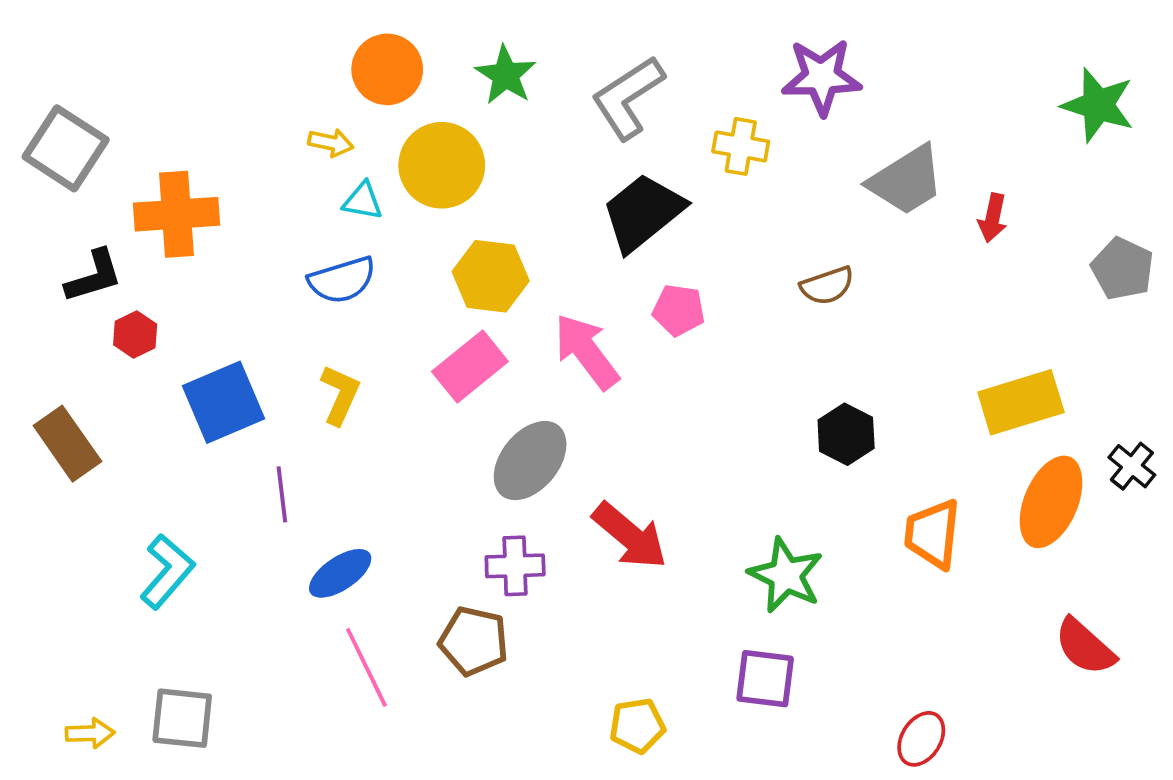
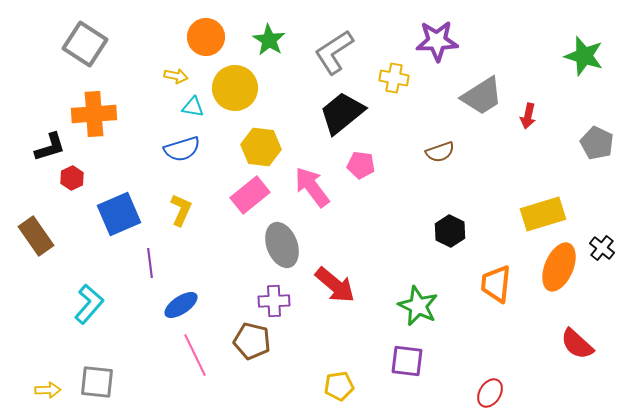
gray square: (66, 148) -> (85, 44), moved
gray ellipse: (530, 461) -> (282, 245), turned -60

